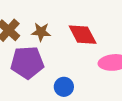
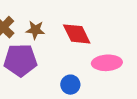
blue circle: (64, 87) -> (70, 85), moved

